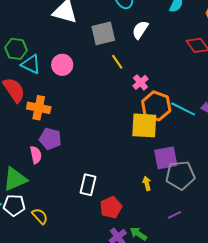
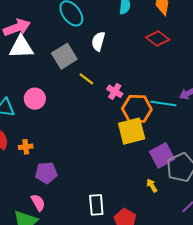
orange cross: (39, 108) -> (26, 147), size x0.6
pink semicircle: (36, 155) -> (38, 202), moved

